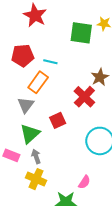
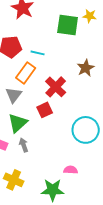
red cross: (84, 97) -> (56, 87), moved
yellow cross: (36, 179) -> (14, 180), moved
pink semicircle: (84, 182) -> (71, 170), turned -120

